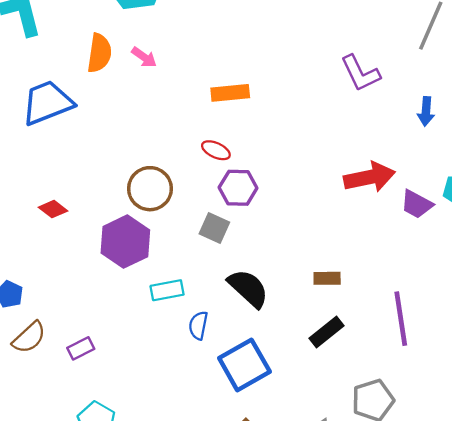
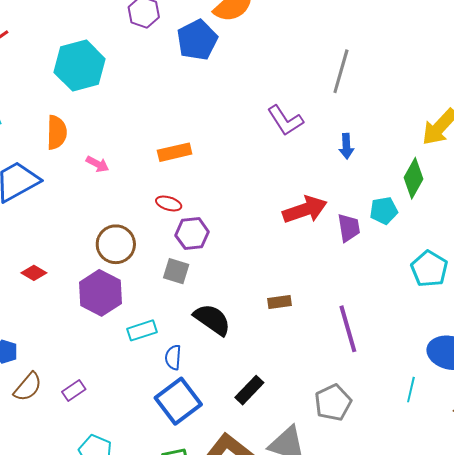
pink arrow: (144, 57) -> (97, 164), moved
purple trapezoid: (417, 204) -> (349, 228), turned -120
black rectangle: (326, 332) -> (249, 390), moved
blue square: (244, 365) -> (178, 401), moved

